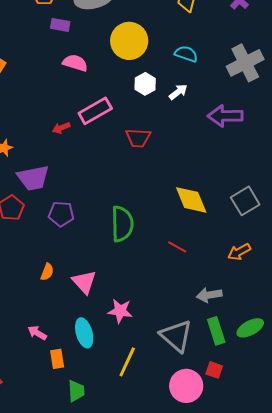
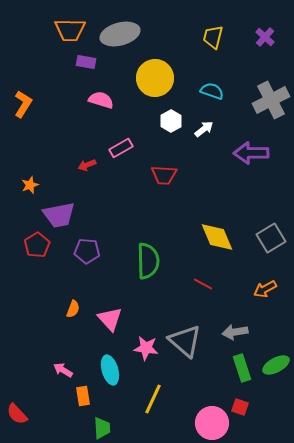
pink rectangle: (95, 111) -> (121, 148), size x0.7
gray triangle: (176, 336) -> (185, 341), moved

